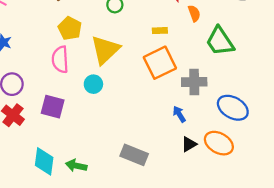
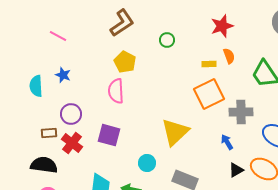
orange semicircle: (194, 13) -> (229, 56), moved
yellow triangle: (105, 50) -> (175, 132), moved
cyan circle: (93, 84) -> (147, 163), moved

